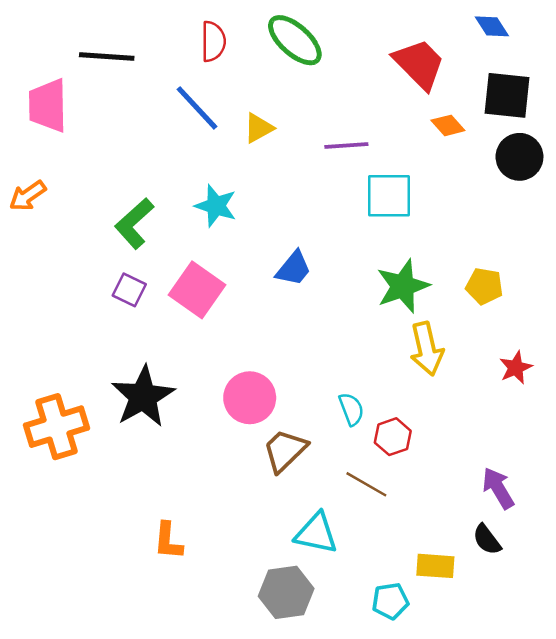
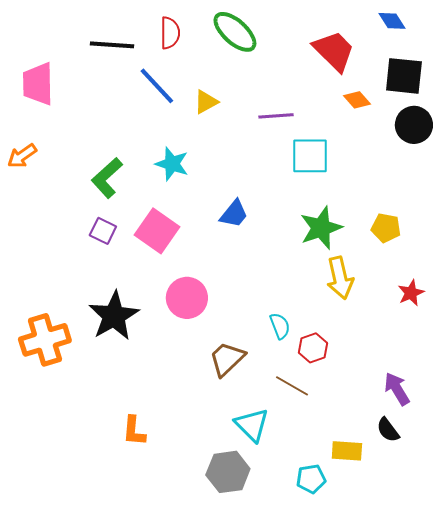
black line: (107, 56) -> (112, 45), moved
pink circle: (250, 398) -> (187, 298), moved
cyan triangle: (316, 533) -> (252, 425), turned 33

